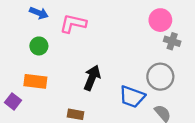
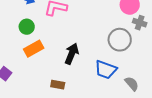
gray circle: (160, 77) -> (120, 40), moved
orange rectangle: (35, 81) -> (34, 49), moved, turned -36

